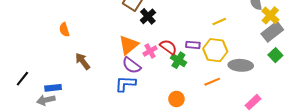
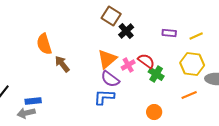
orange semicircle: (64, 30) -> (44, 44), size x1.5
purple rectangle: (193, 45) -> (169, 33), moved
brown arrow: (83, 61) -> (62, 64), moved

